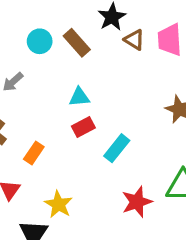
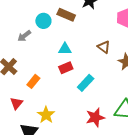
brown triangle: (134, 40) -> (104, 47), moved
cyan circle: (40, 41) -> (43, 21), moved
brown rectangle: (77, 43) -> (66, 15), turned -30

